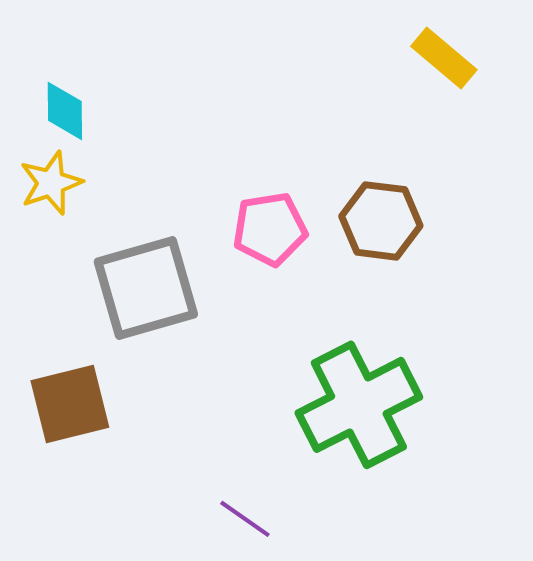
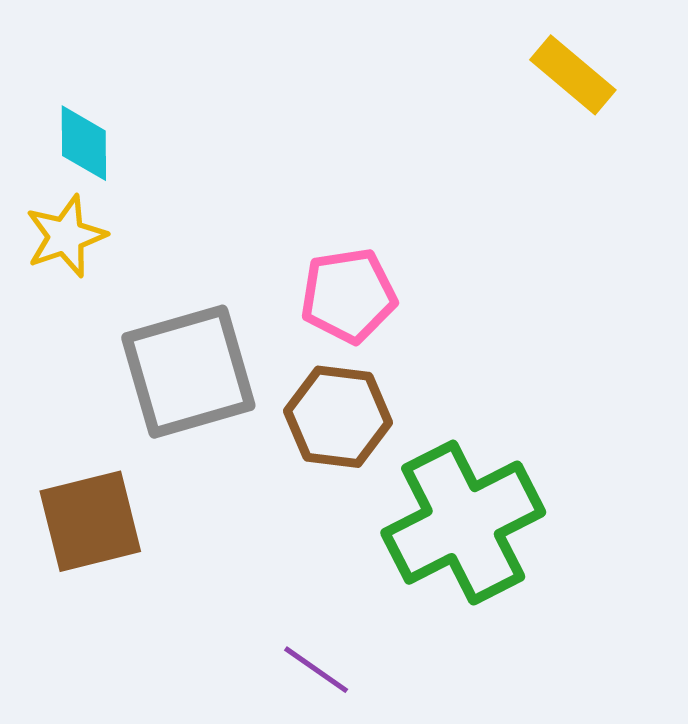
brown hexagon: (381, 221) -> (338, 417), moved

